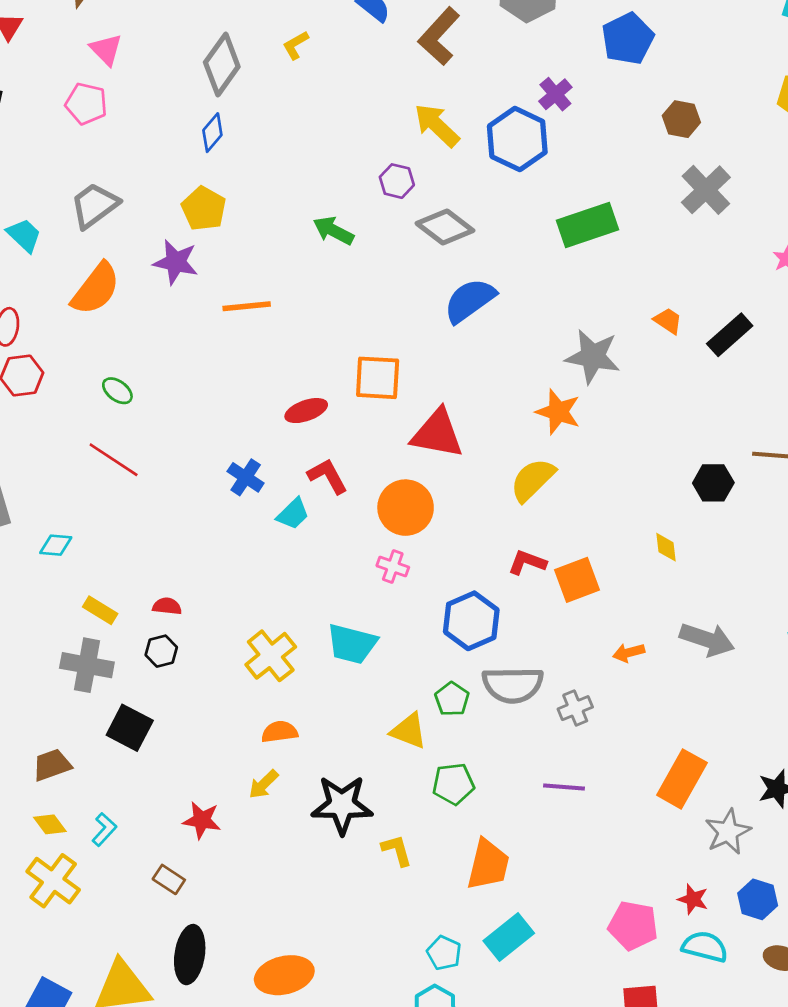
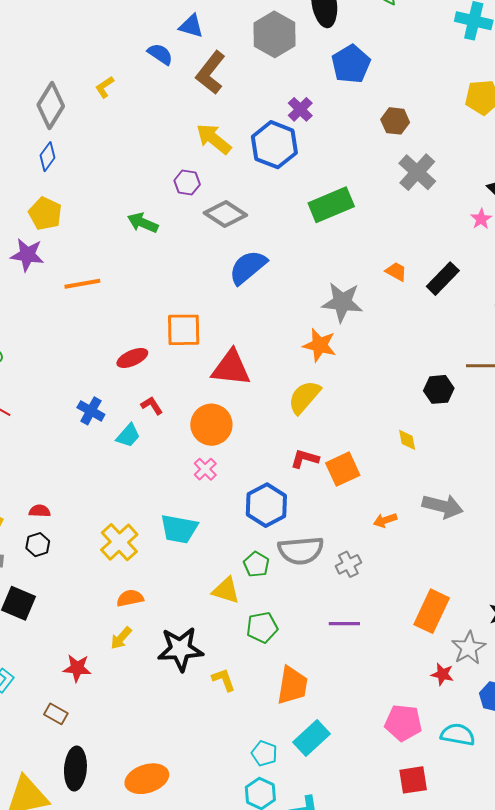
red L-shape: (328, 476) -> (152, 406), size x0.7
pink cross: (393, 566) -> (205, 469), turned 30
red star: (693, 899) -> (442, 674), moved

